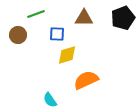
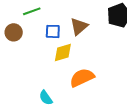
brown triangle: (84, 18) -> (79, 26), moved, turned -42

